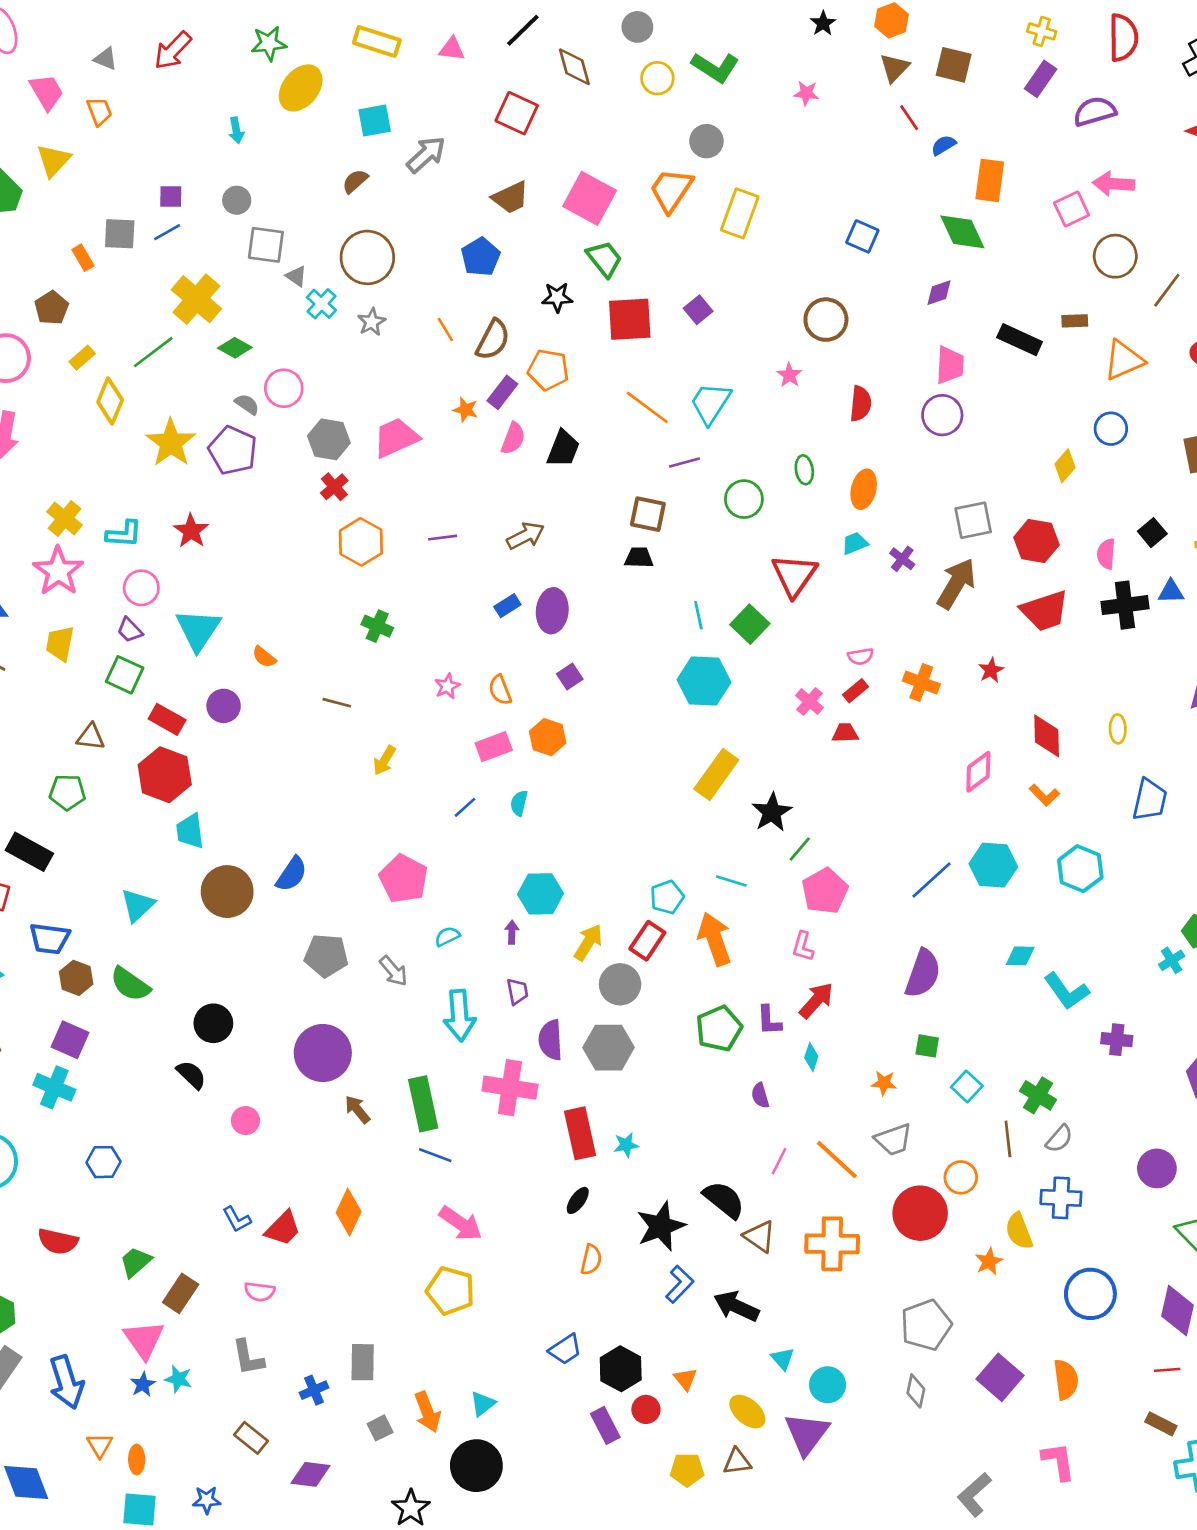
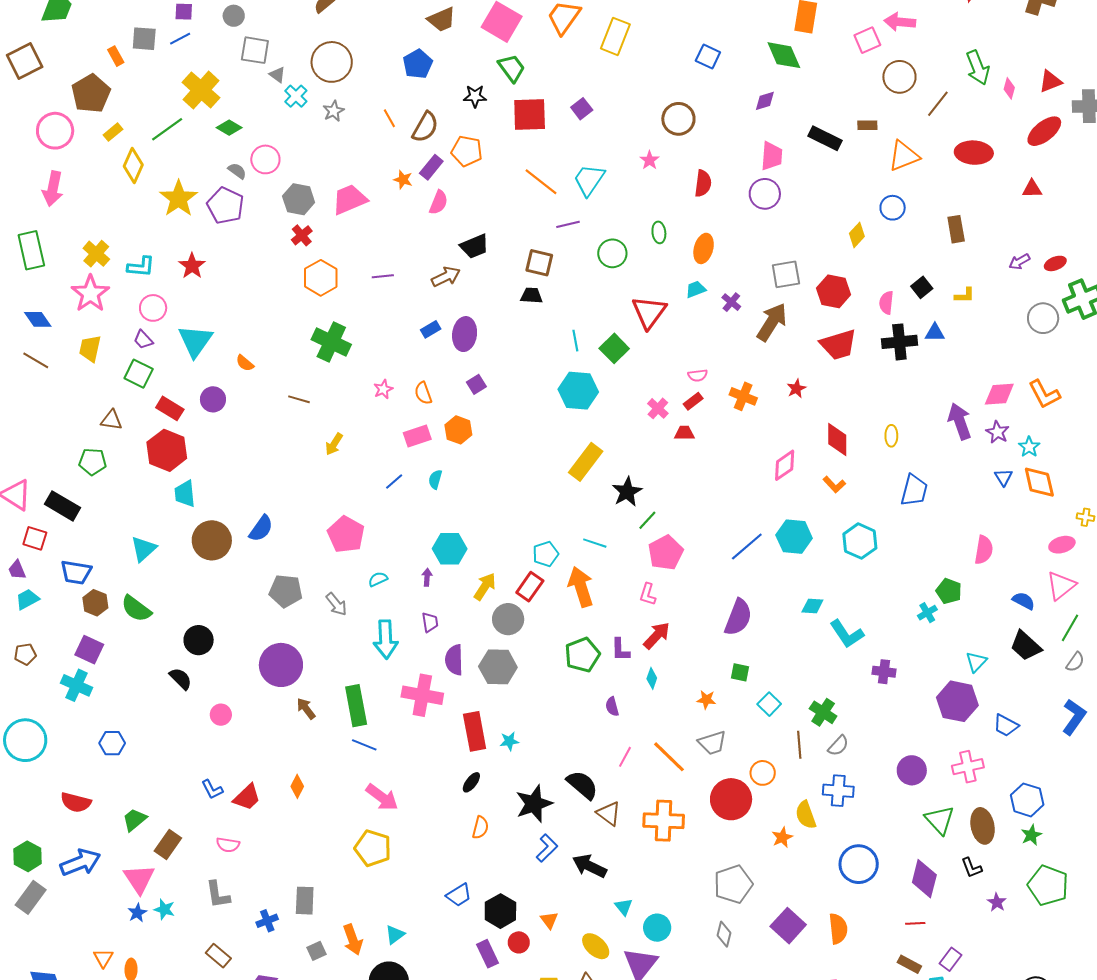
brown pentagon: (52, 308) -> (91, 94), size x1.5
black trapezoid: (563, 449) -> (475, 246), moved, turned 44
green cross: (377, 626) -> (331, 342), size x1.6
orange diamond: (349, 1212) -> (297, 786), size x0.7
blue arrow: (66, 1382) -> (80, 862), moved, turned -96

